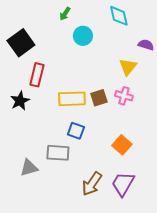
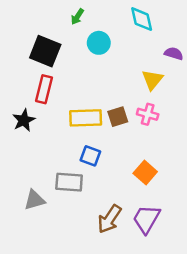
black square: (21, 43) -> (45, 51), moved, turned -32

